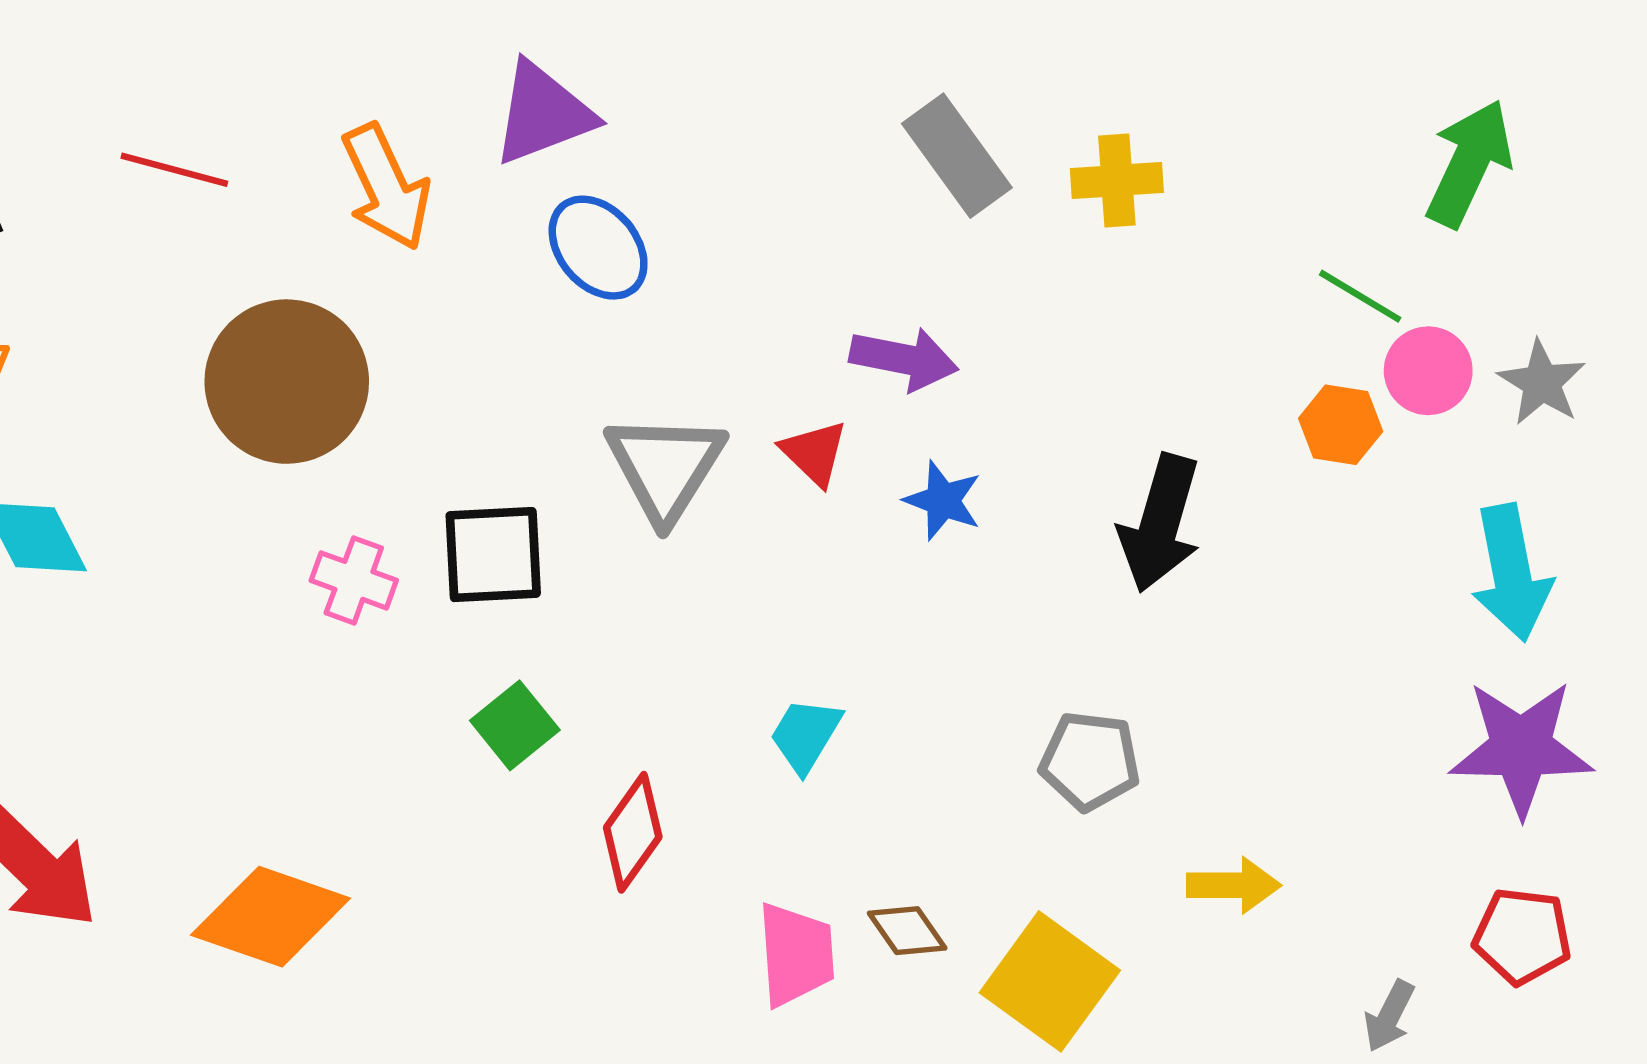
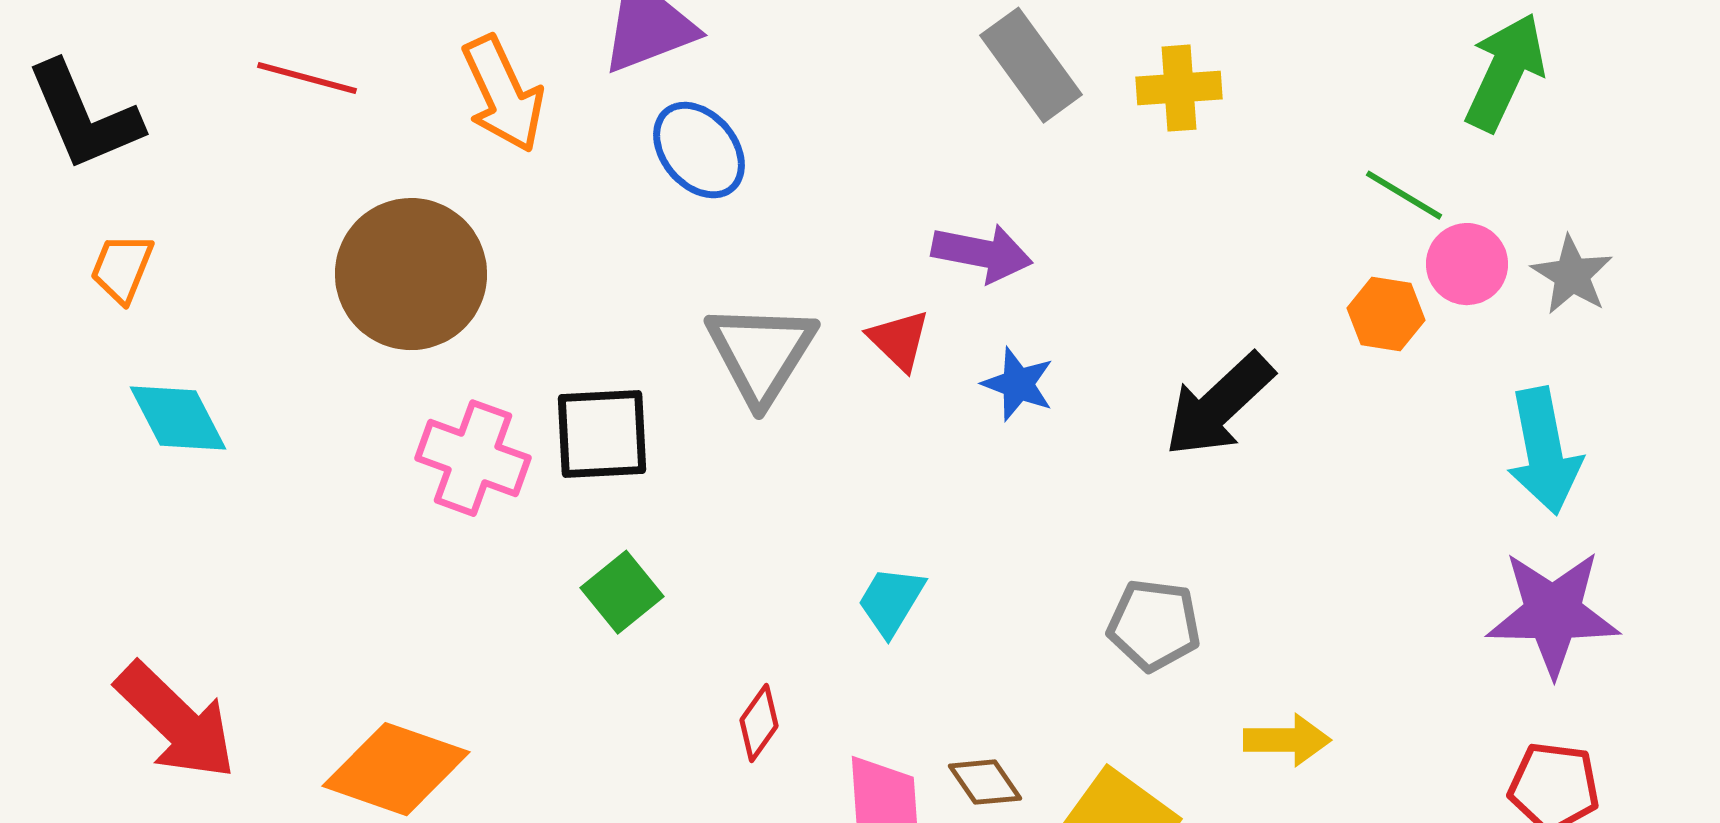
black arrow: (1160, 523) -> (1219, 405), turned 31
pink cross: (354, 580) -> (473, 458), size x1.4
red diamond: (633, 832) -> (759, 723), moved, size x0.7

